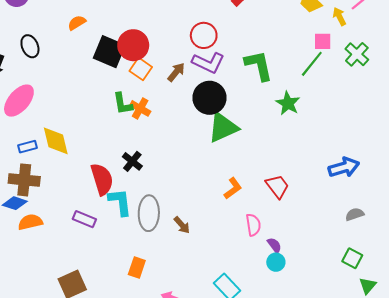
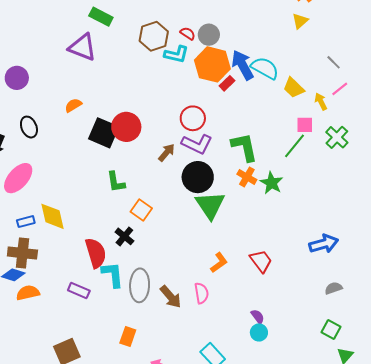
orange square: (141, 69) -> (141, 210), moved
orange cross: (140, 108) -> (247, 177), moved
green triangle: (223, 127) -> (210, 205), turned -40
brown arrow: (182, 225) -> (171, 297), size x1.4
pink semicircle: (253, 225) -> (201, 293), moved

